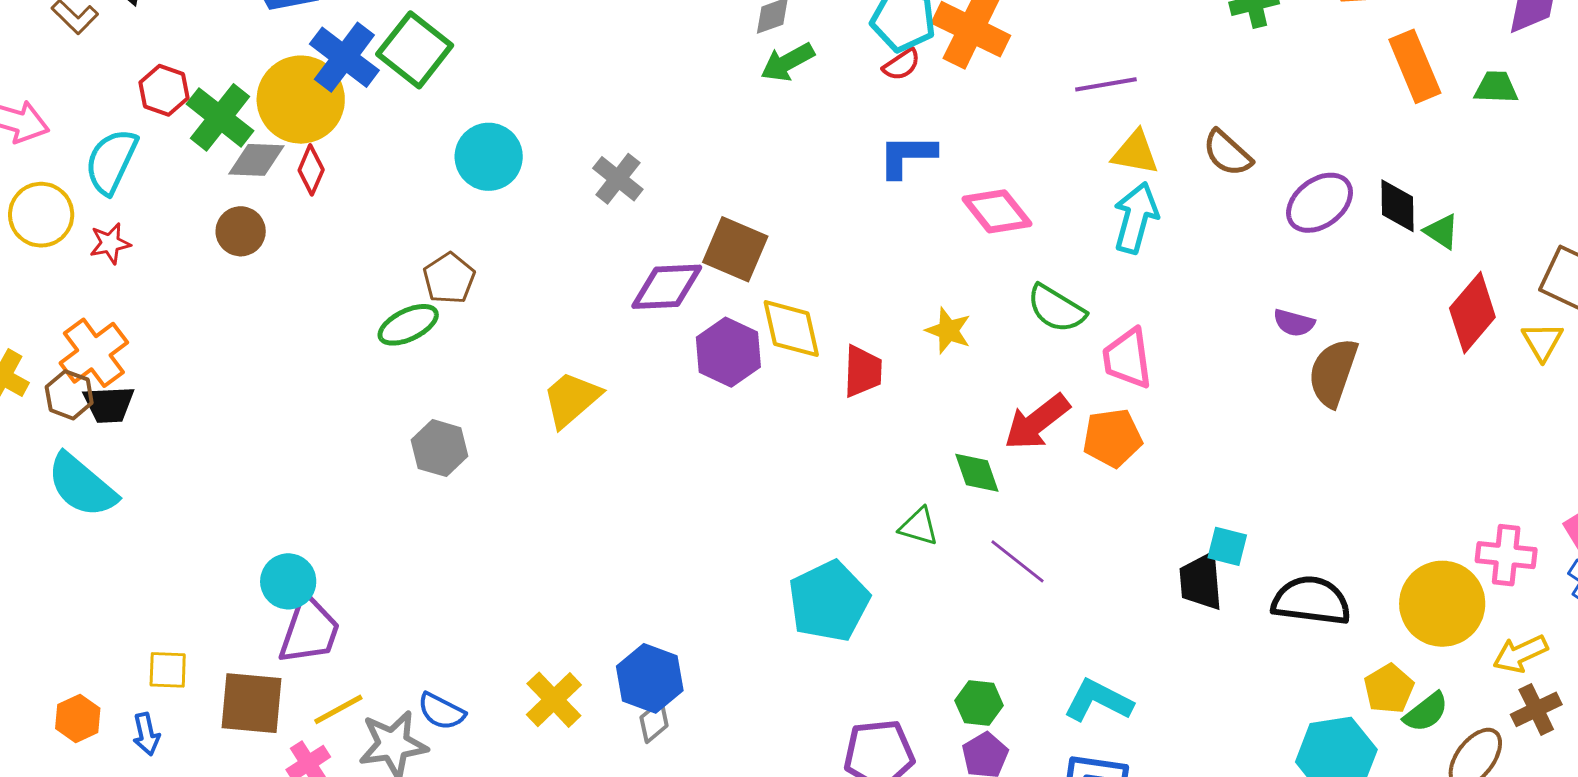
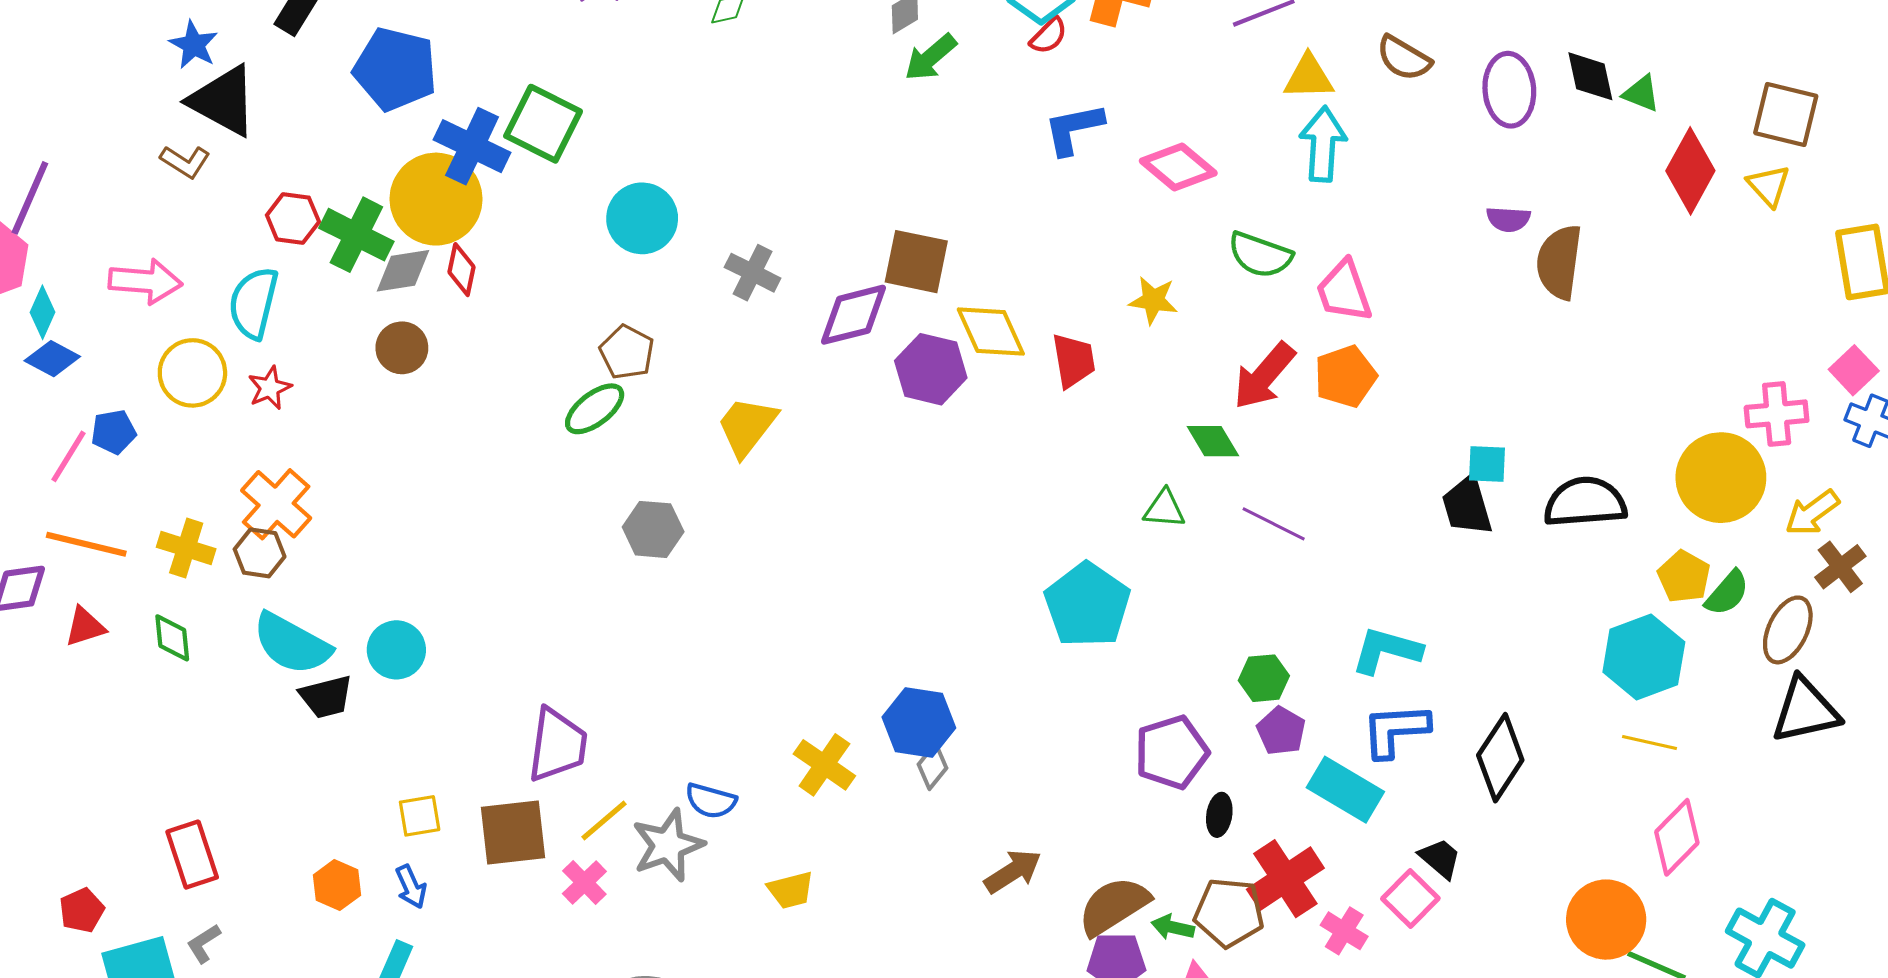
gray cross: (618, 179) -> (753, 273), moved
purple ellipse: (1320, 203) -> (1509, 90), turned -46
yellow trapezoid: (571, 399) -> (747, 426), moved
black trapezoid: (109, 404) -> (326, 697), moved
cyan circle: (288, 581) -> (396, 650), moved

